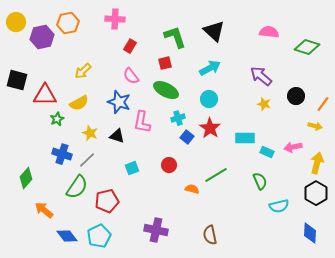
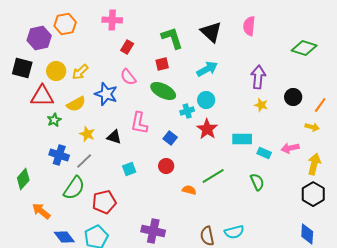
yellow circle: (16, 22) -> (56, 71), moved
pink semicircle: (269, 32) -> (249, 26), moved, turned -90
purple arrow: (261, 76) -> (258, 77), turned 55
black square: (17, 80) -> (22, 68), moved
blue star: (119, 102) -> (106, 94), moved
cyan cross: (178, 118) -> (187, 111), moved
blue square: (187, 137) -> (170, 138), moved
cyan semicircle: (279, 206) -> (234, 232), moved

